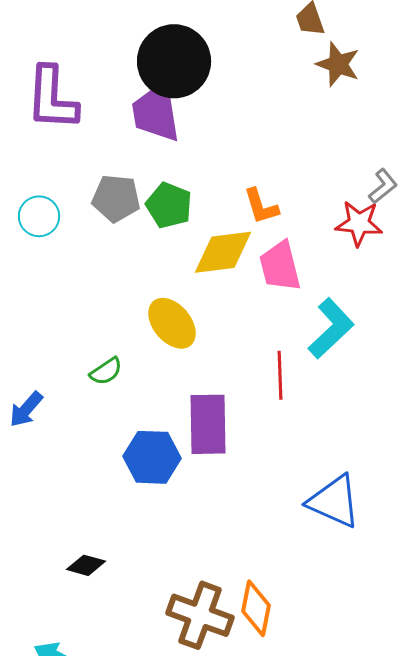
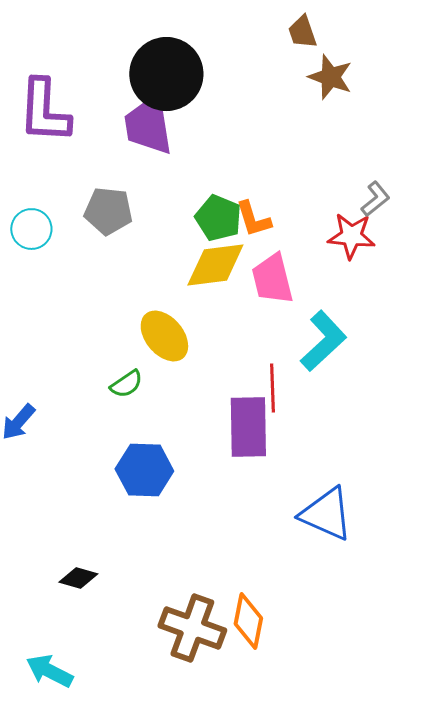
green pentagon: (169, 205) -> (218, 218), moved
green semicircle: (106, 371) -> (126, 384), moved
purple rectangle: (208, 424) -> (248, 427), moved

